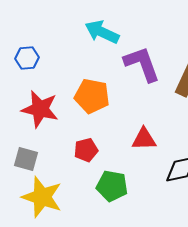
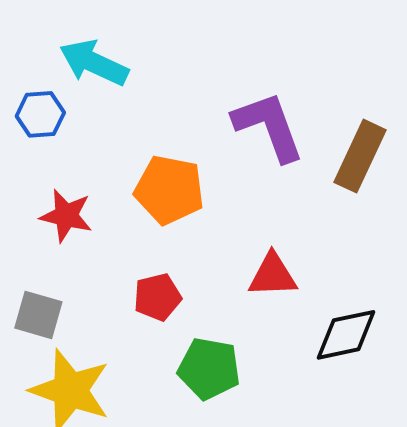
cyan arrow: (102, 32) -> (94, 63), moved
red star: (40, 109) -> (66, 216), size x0.7

